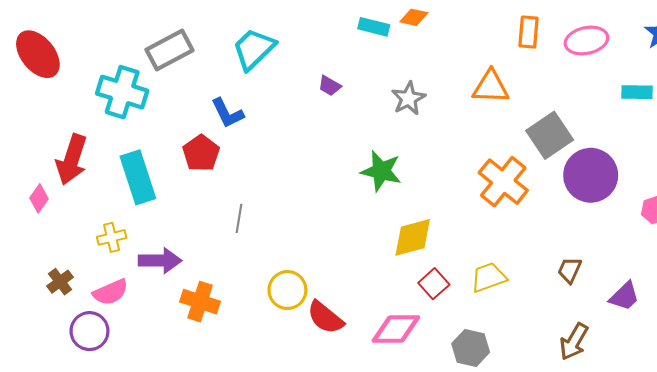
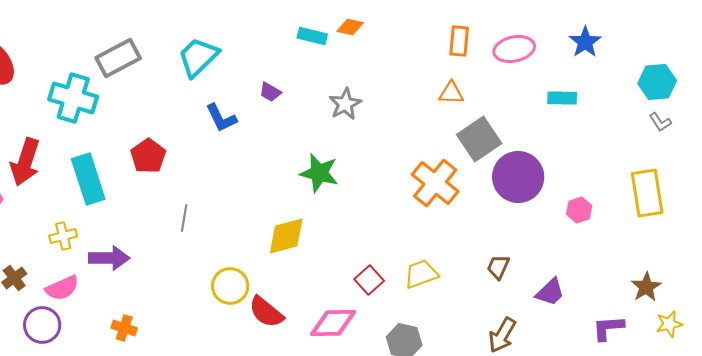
orange triangle: (491, 87) -> (451, 93), moved, size x0.7
blue L-shape: (227, 113) -> (221, 118), moved
yellow diamond: (413, 237) -> (286, 236), moved
orange cross: (200, 302) -> (124, 328), moved, size x0.7

